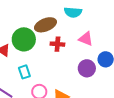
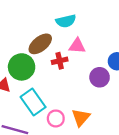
pink triangle: (86, 39) -> (77, 46), moved
cyan rectangle: (24, 72) -> (33, 102), size x1.6

